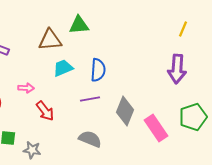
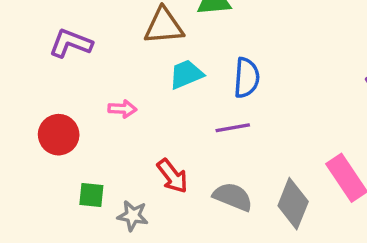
red arrow: (45, 111) -> (172, 176), moved
gray diamond: (125, 111) -> (293, 204), moved

